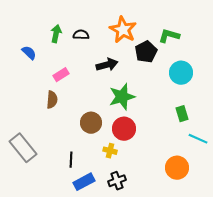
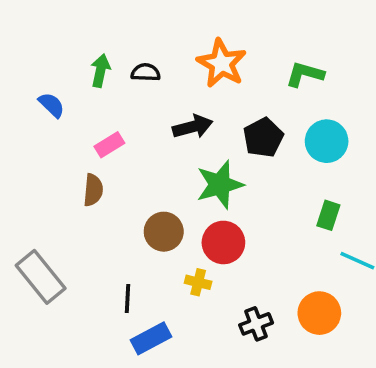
black pentagon: (146, 52) -> (263, 138), moved
green rectangle: (182, 114) -> (328, 215), turned 35
black cross: (117, 181) -> (256, 324), moved

